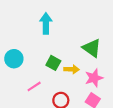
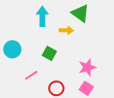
green triangle: (92, 48) -> (80, 13), moved
yellow arrow: (71, 69) -> (66, 30), moved

